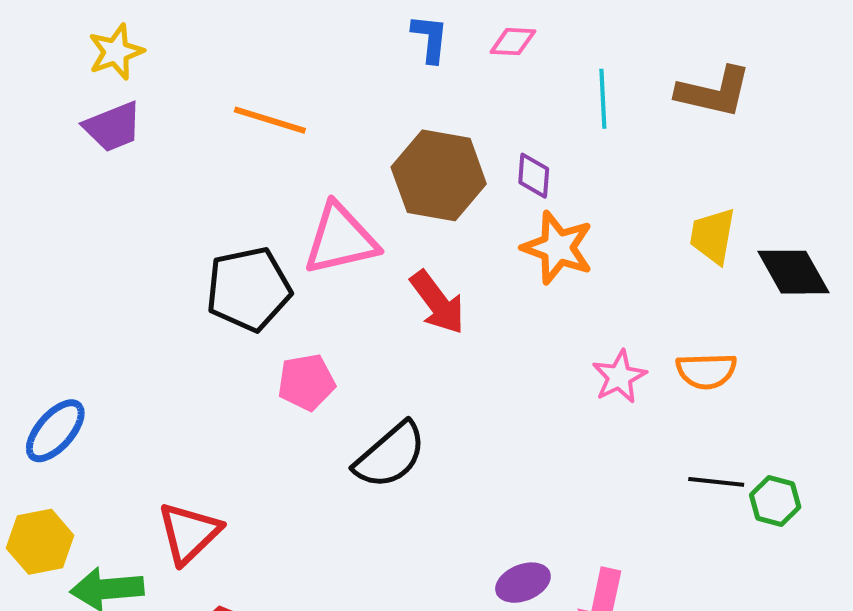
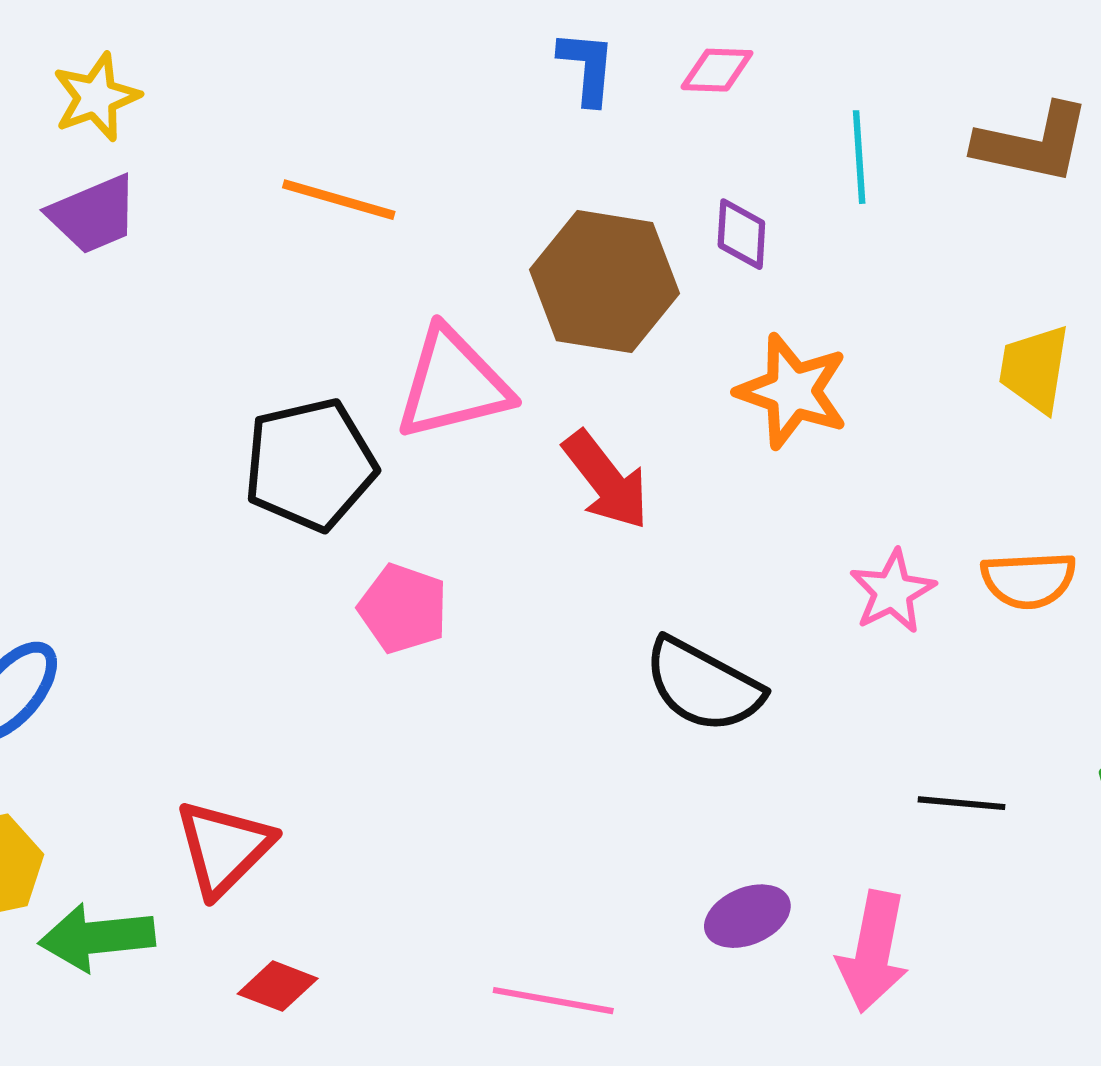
purple diamond: (534, 176) -> (741, 234), moved
pink pentagon: (306, 382) -> (403, 609), turned 30
black semicircle: (390, 455) -> (703, 685), moved, turned 70
black line: (716, 482) -> (962, 803), moved

